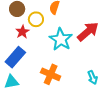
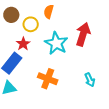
red star: (22, 32) -> (23, 44), moved
red arrow: (88, 32) -> (83, 34), turned -30

